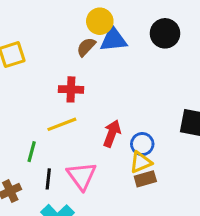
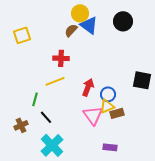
blue triangle: (113, 39) -> (89, 25), turned 42
pink triangle: (82, 176) -> (93, 115), moved
black line: (48, 179) -> (46, 117), turned -48
brown rectangle: (145, 179) -> (117, 113), moved

